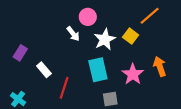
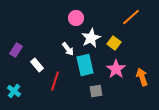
white arrow: (73, 34) -> (68, 49), moved
yellow square: (131, 36) -> (114, 43), moved
orange arrow: (160, 66) -> (142, 77), moved

